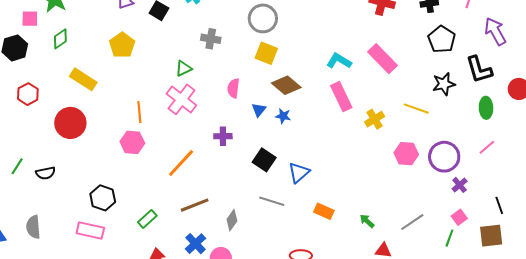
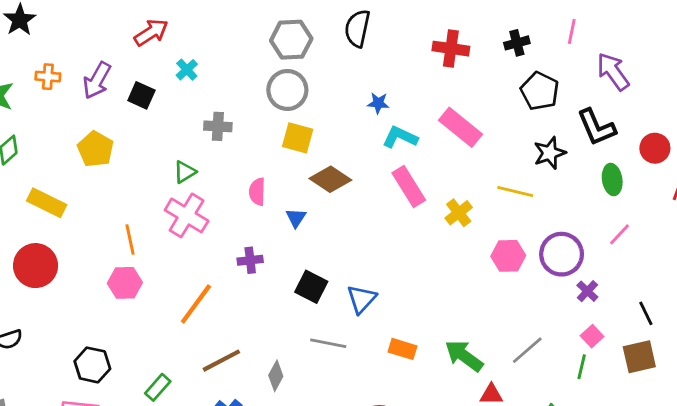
blue star: (283, 116) -> (378, 103), moved
green arrow: (367, 221) -> (464, 356), size x1.8

